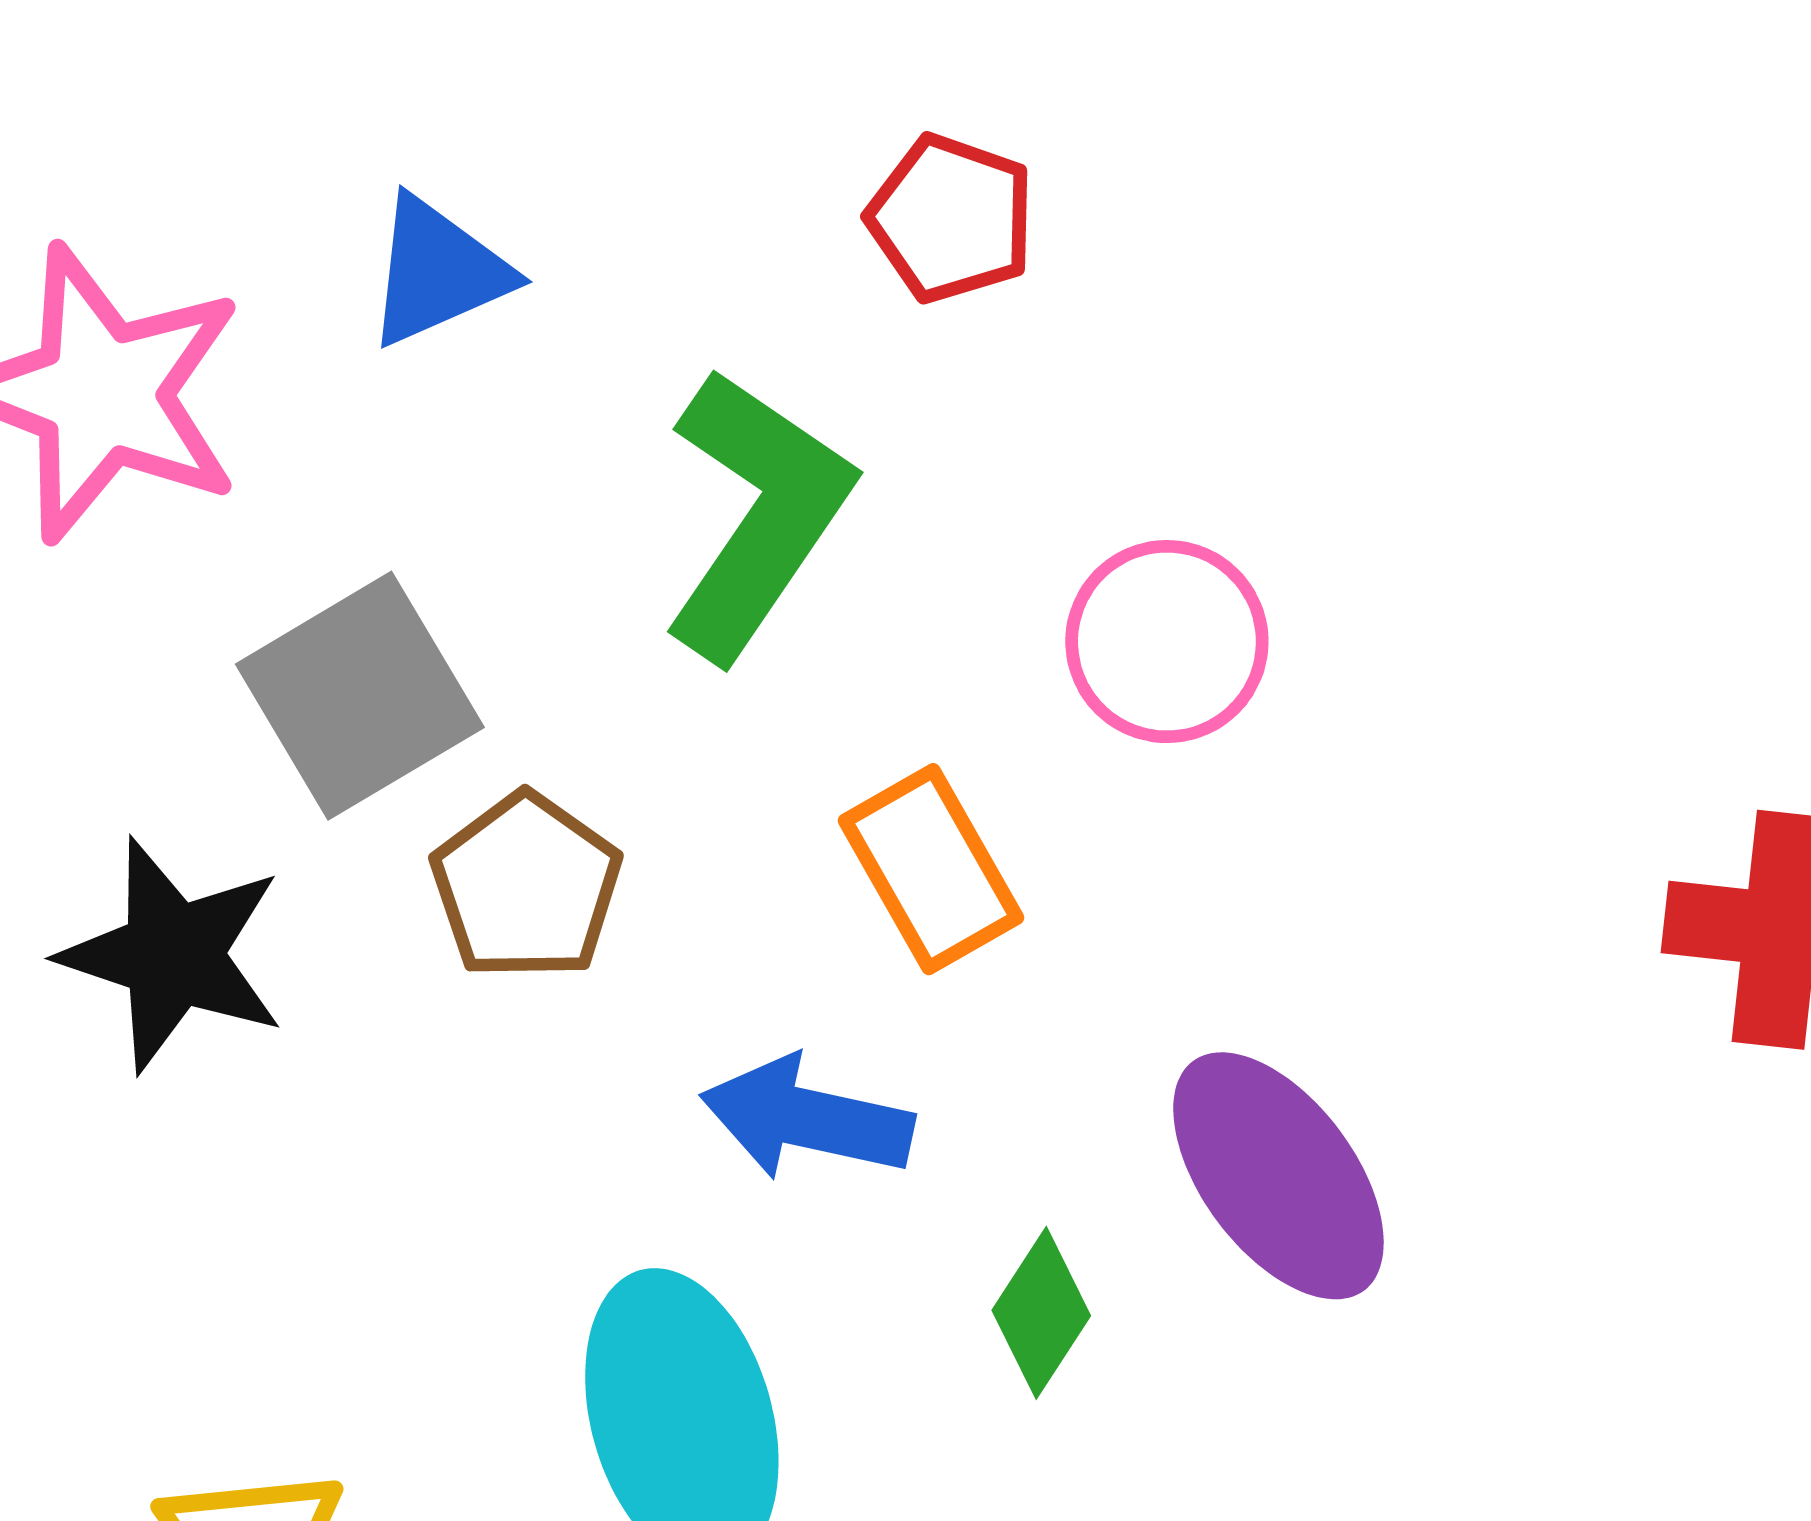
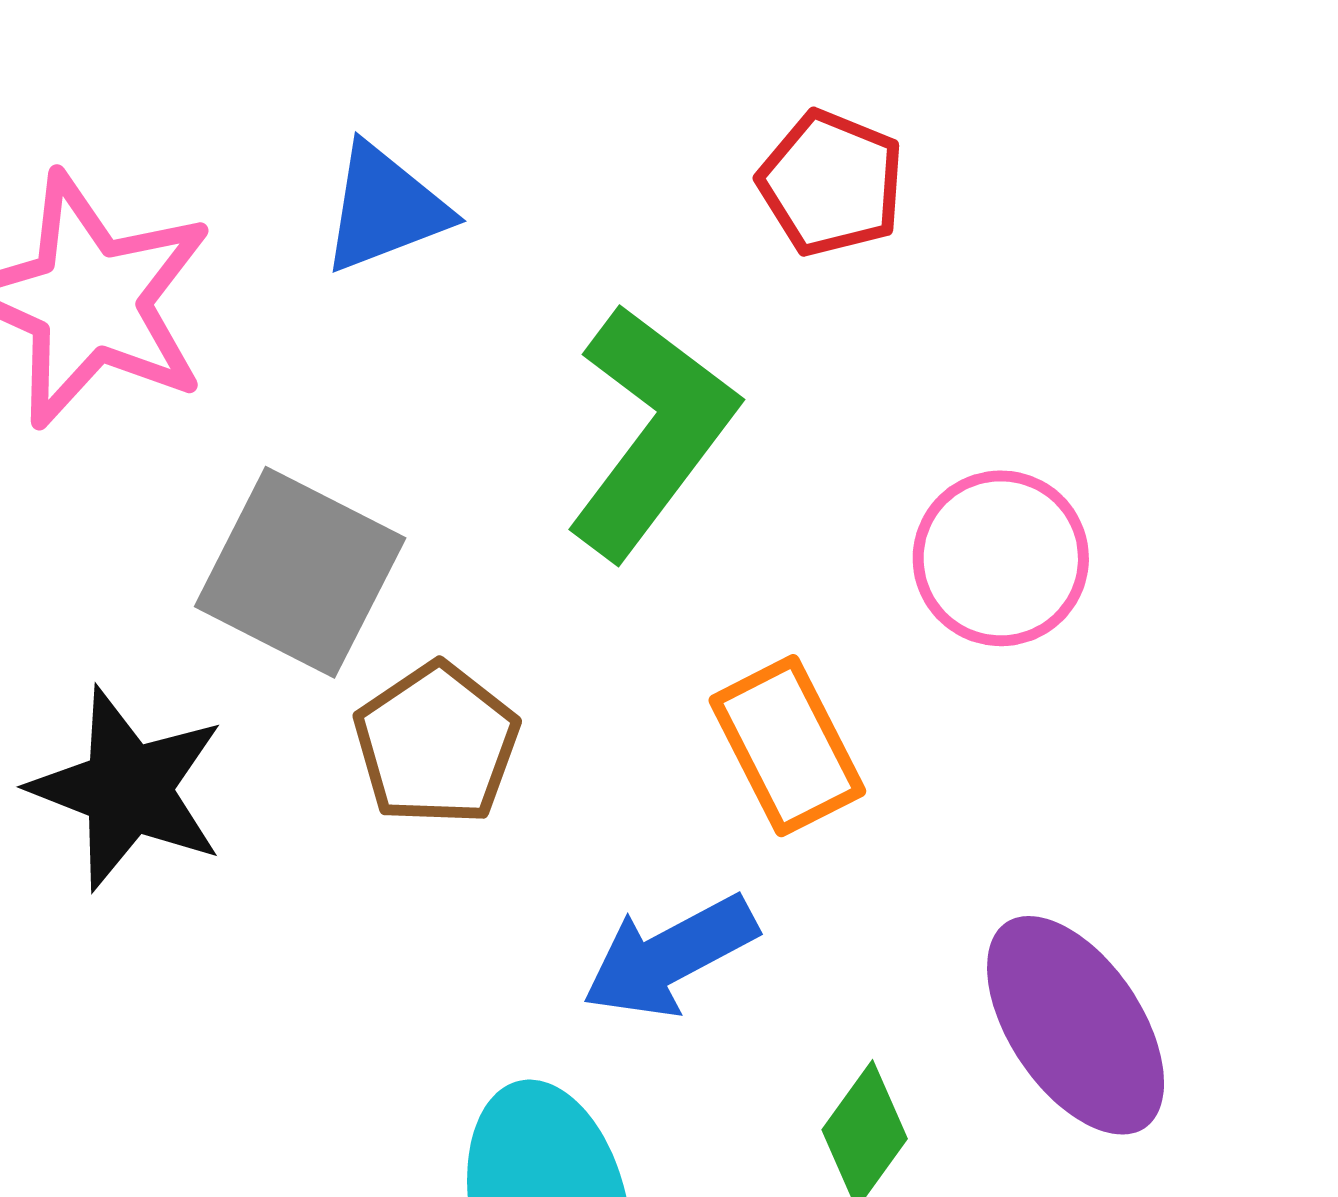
gray square: (360, 696) -> (300, 572), turned -35
blue arrow: (807, 1118) -> (670, 956), turned -43

